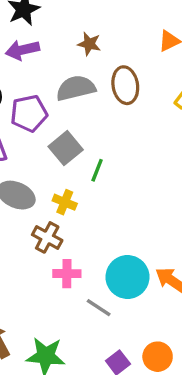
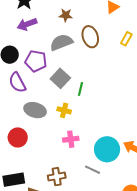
purple pentagon: (29, 113) -> (36, 61), turned 30
brown cross: (47, 237) -> (57, 177), moved, turned -30
pink cross: (67, 274) -> (71, 139), moved

